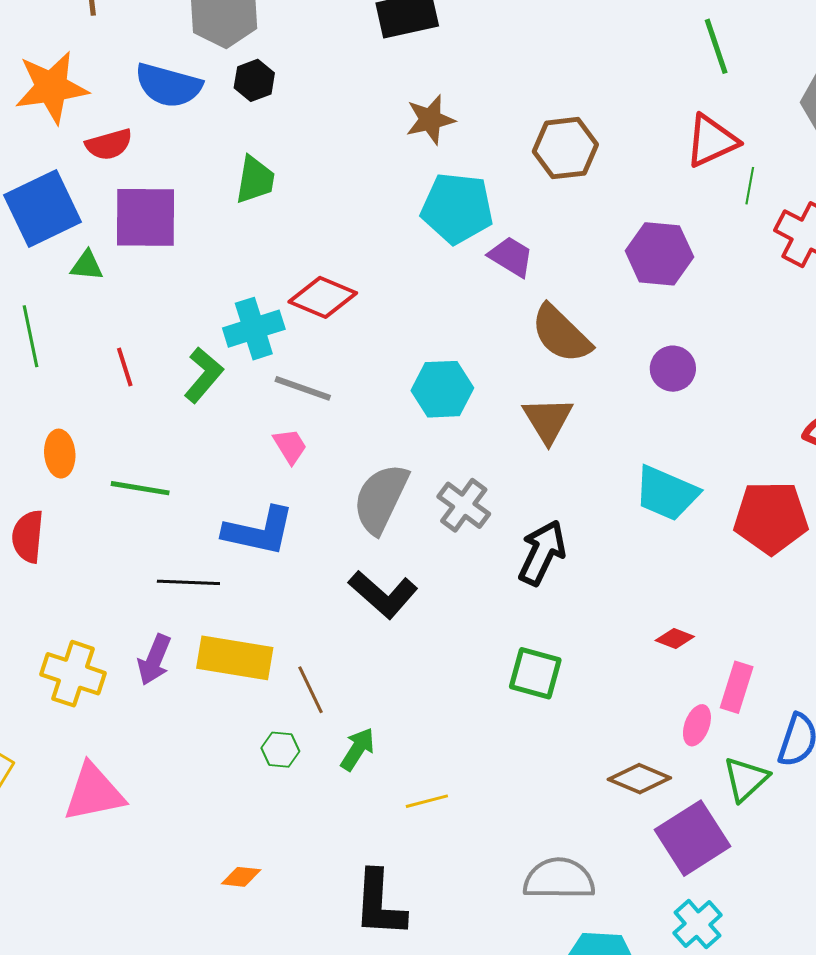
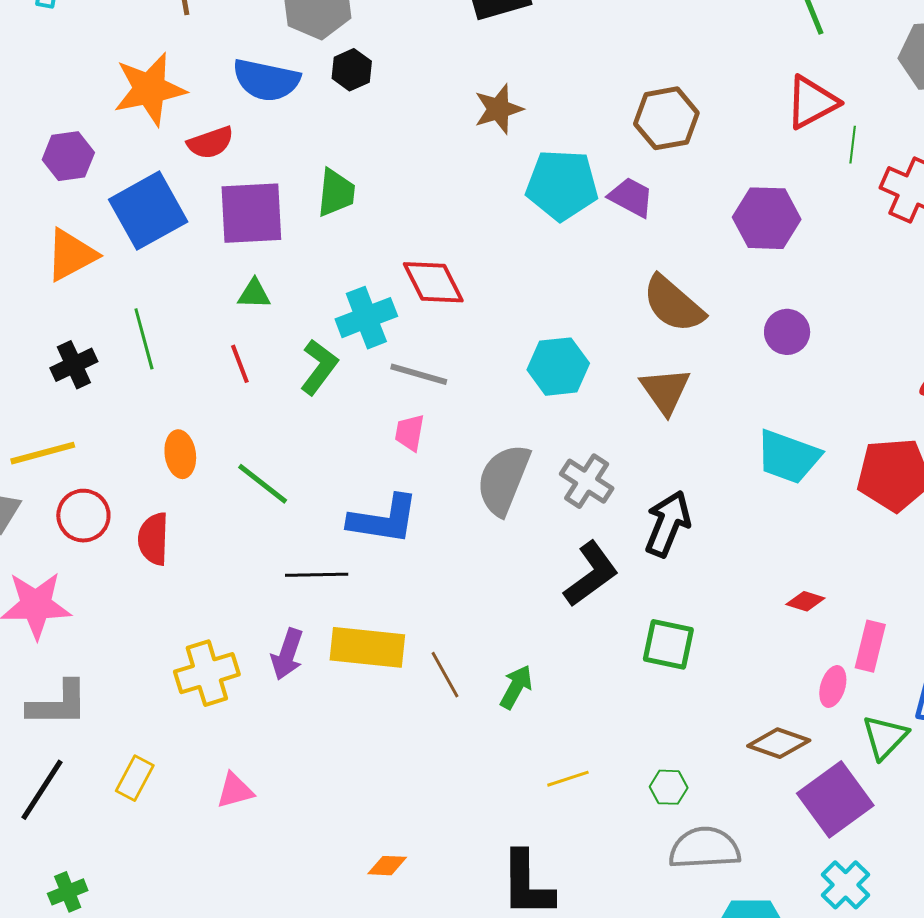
brown star: (430, 120) -> (498, 109), moved
green trapezoid: (255, 180) -> (336, 193), moved
purple trapezoid: (511, 257) -> (631, 197), moved
green triangle: (87, 265) -> (254, 294), moved
red diamond: (323, 297) -> (433, 282), turned 44
pink trapezoid: (290, 446) -> (410, 433), turned -135
green line: (140, 488) -> (263, 484), turned 32
black L-shape: (383, 594) -> (591, 574), moved, turned -74
yellow cross: (73, 674) -> (207, 673), turned -32
green arrow: (357, 749) -> (516, 687), moved
green hexagon: (280, 750) -> (669, 787), moved
pink triangle: (94, 793) -> (235, 791), size x0.6

